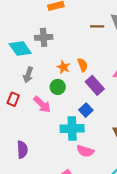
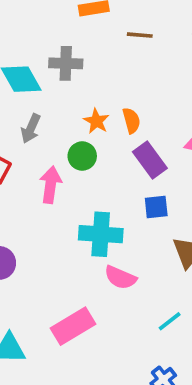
brown line: (97, 26) -> (140, 35), moved
pink arrow: (42, 104) -> (51, 185), turned -132
blue square: (86, 110) -> (156, 207), moved, turned 32

